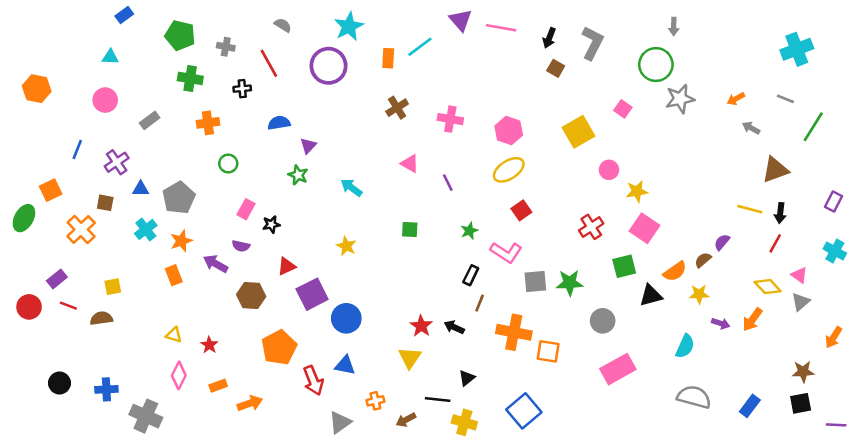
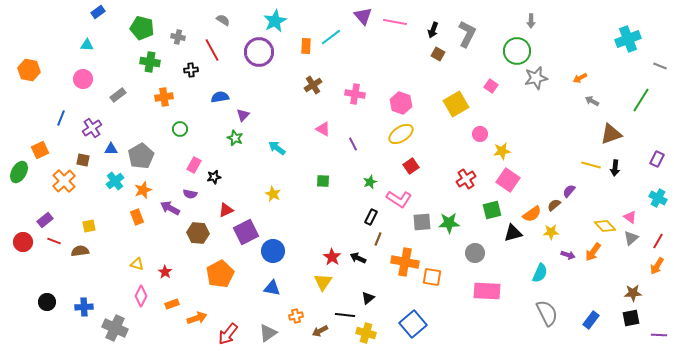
gray line: (785, 99) -> (660, 66), moved
red line: (775, 243) -> (658, 241), moved
pink rectangle: (618, 369) -> (487, 291), turned 32
red arrow: (313, 380) -> (228, 334), moved, turned 60
gray semicircle: (694, 397) -> (547, 313), turned 48

